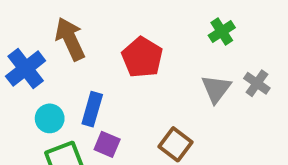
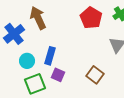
red pentagon: (142, 57) -> (91, 18), moved

